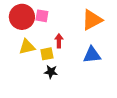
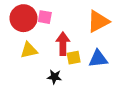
red arrow: (59, 41) -> (63, 44), size x1.5
yellow square: (47, 54) -> (74, 58), moved

